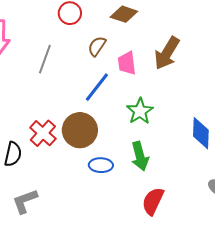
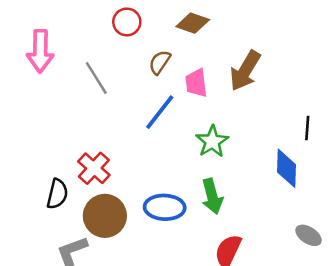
gray line: (45, 59) -> (96, 78), turned -52
brown circle: (80, 130) -> (105, 216), moved
blue ellipse: (101, 165) -> (165, 207), size x1.4

